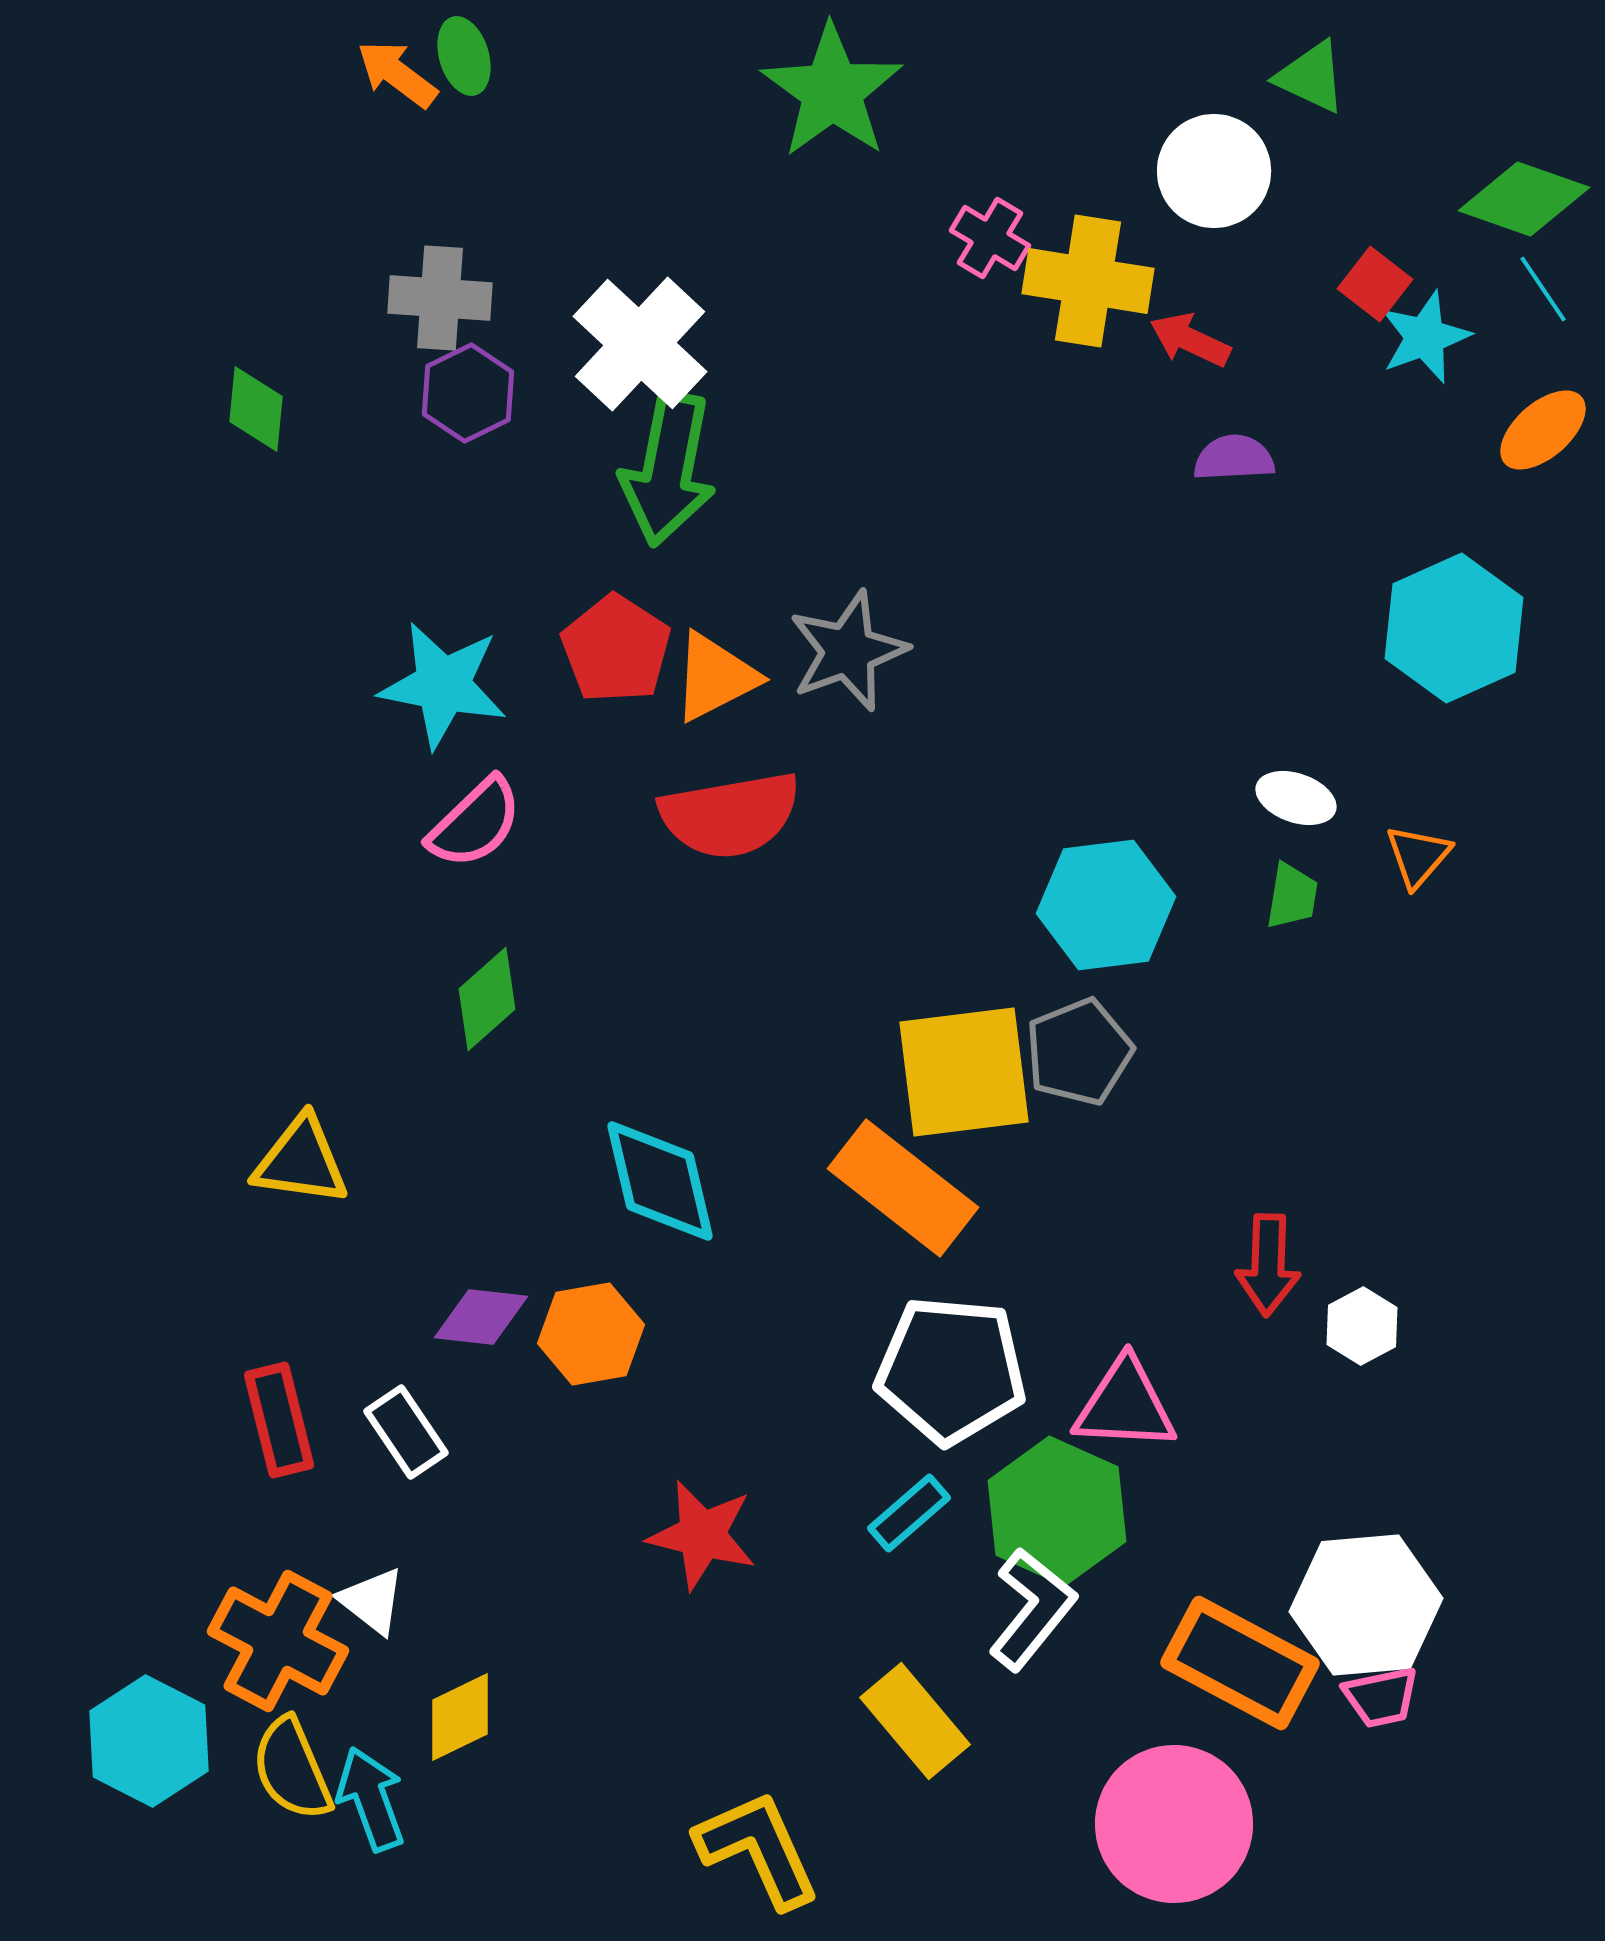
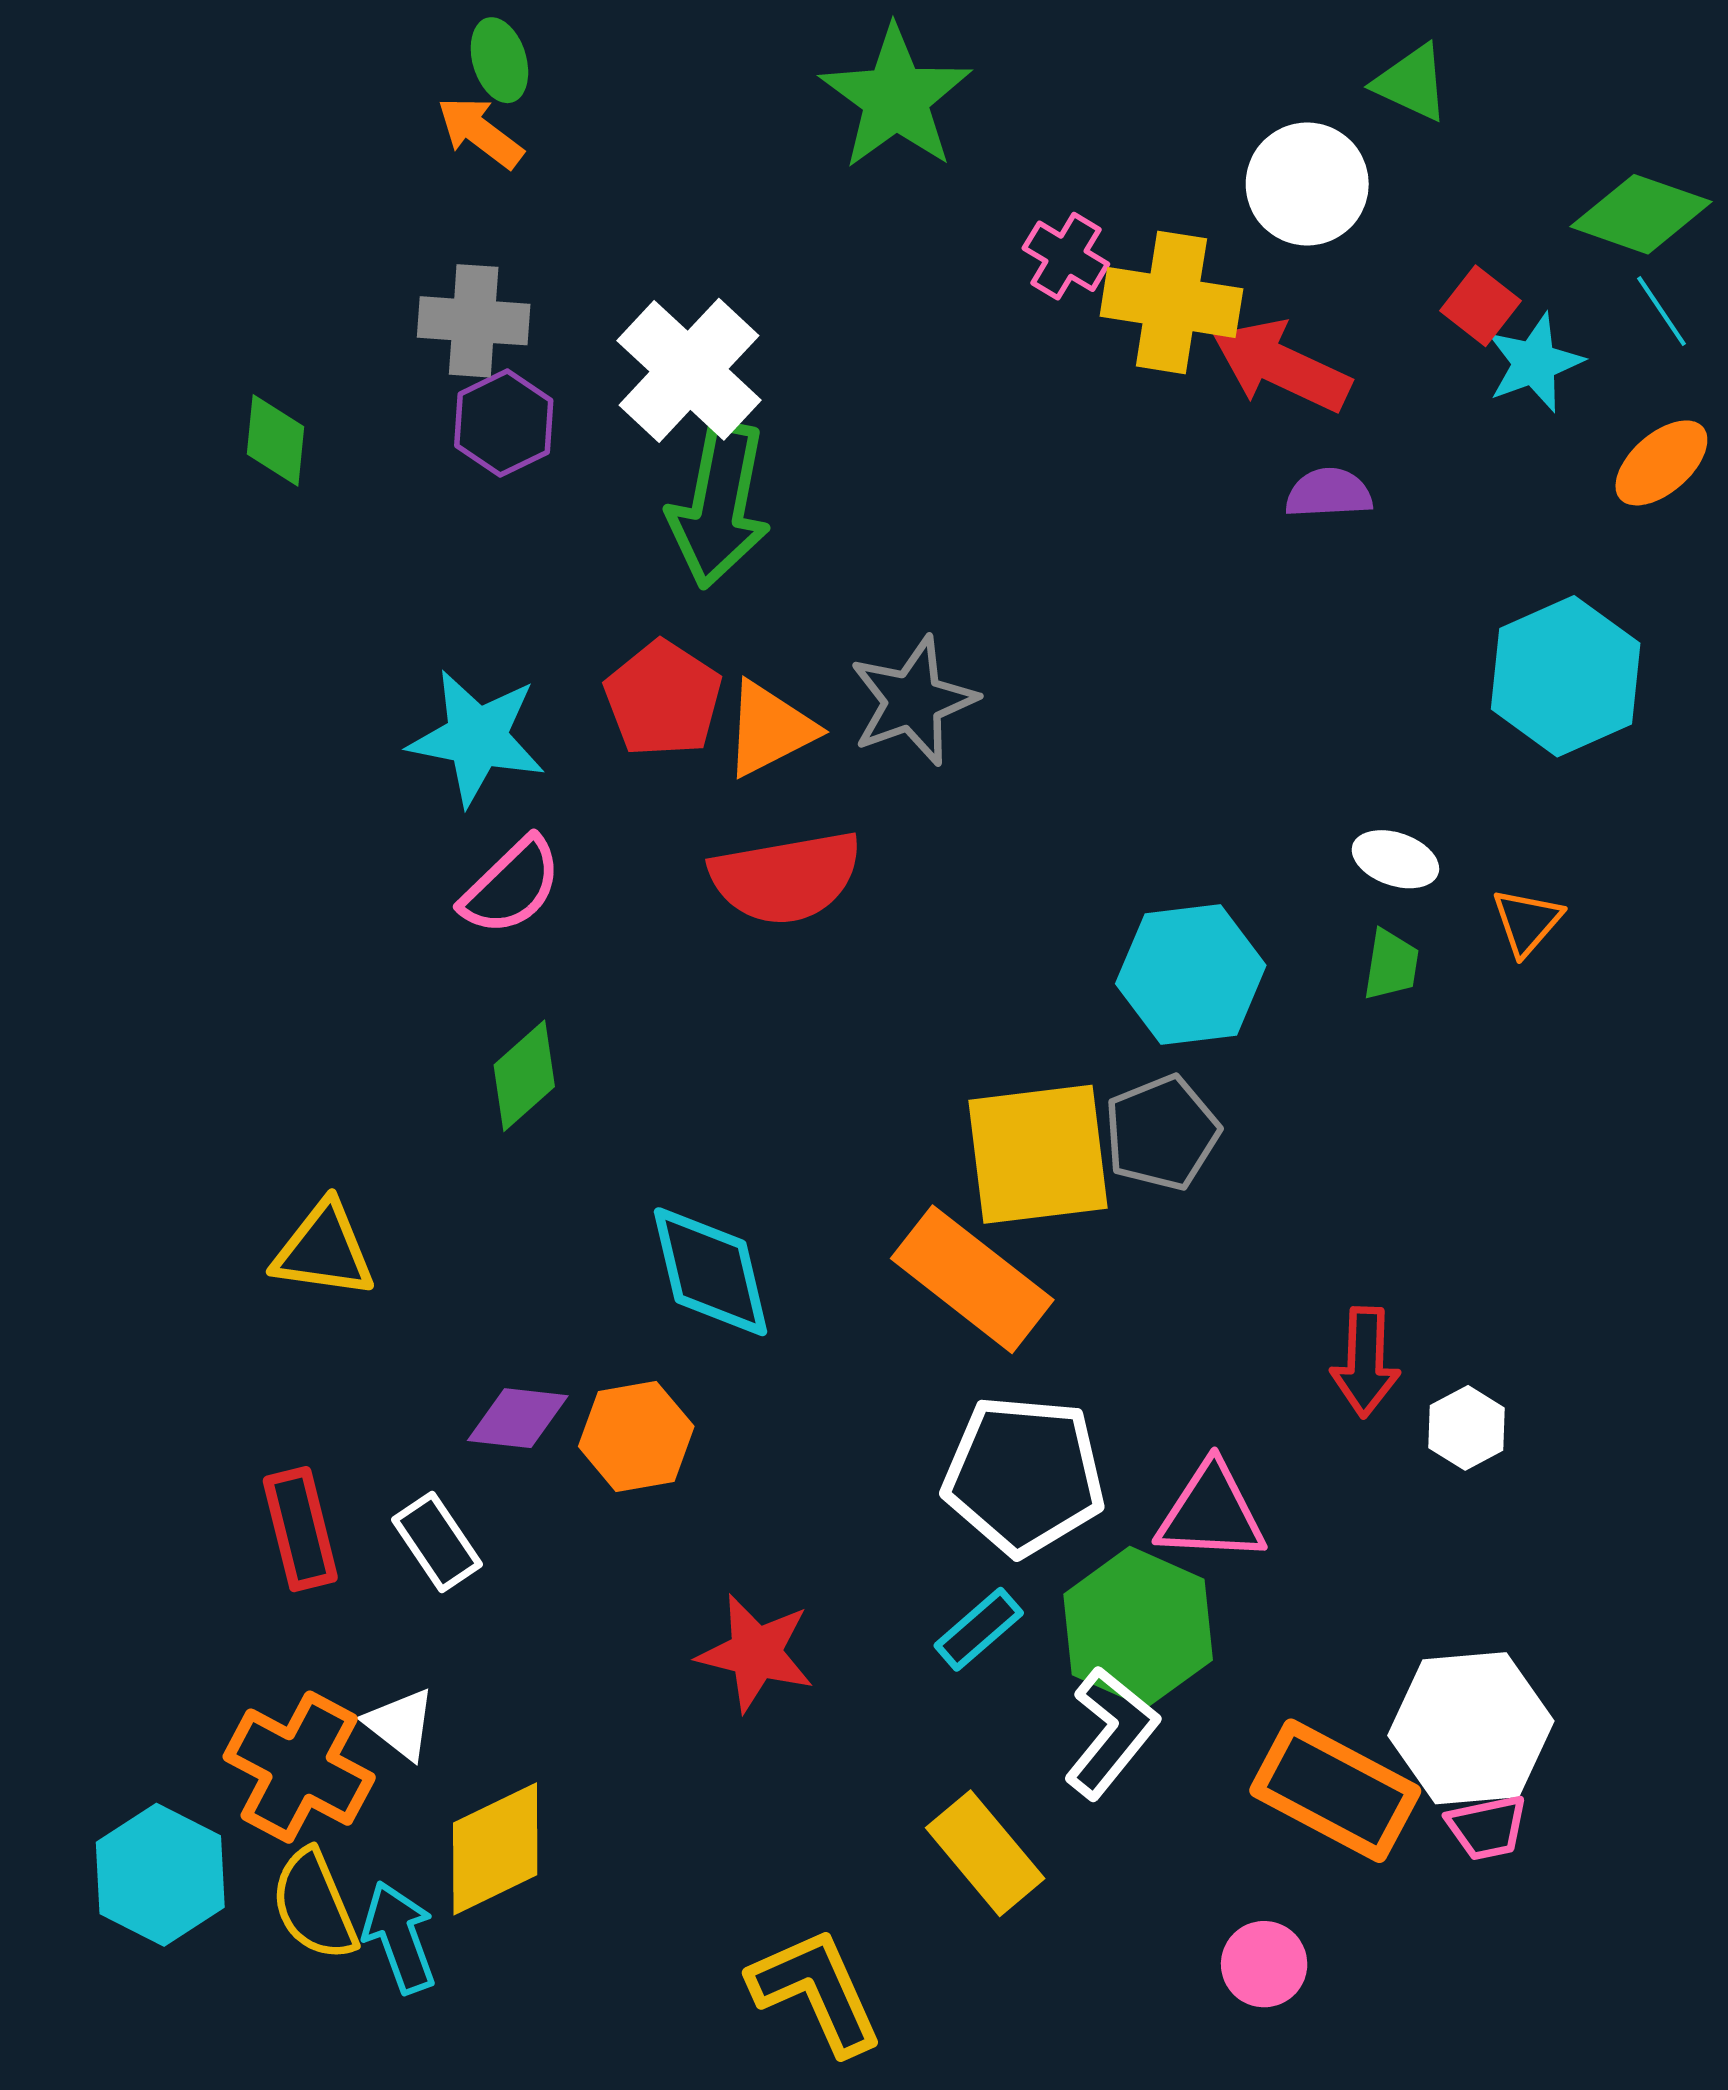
orange arrow: (397, 74) -> (480, 132), moved
red arrow: (1190, 340) -> (1281, 366), size x1.6
yellow diamond: (460, 1717) -> (495, 1849), size x1.4
pink circle: (1174, 1824) -> (1264, 1964), size x0.5

